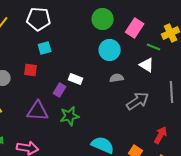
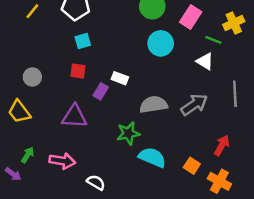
red square: (31, 70) -> (78, 71), moved
gray semicircle: (117, 78) -> (153, 105), moved, size x1.6
green star: (70, 116) -> (128, 133), moved

